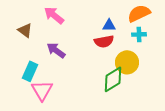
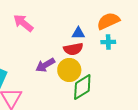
purple arrow: (56, 50) -> (45, 65), moved, turned -66
yellow circle: (127, 62) -> (69, 70), moved

